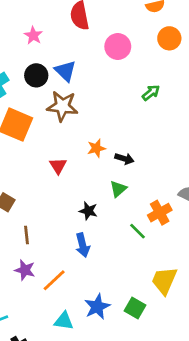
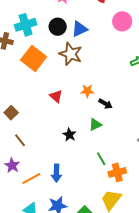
blue triangle: (65, 71) -> (80, 29), turned 36
red triangle: (58, 166) -> (56, 96), turned -32
orange cross: (160, 213) -> (117, 172), moved
brown line: (26, 235) -> (20, 140), turned -48
blue arrow: (83, 245) -> (56, 173), moved

